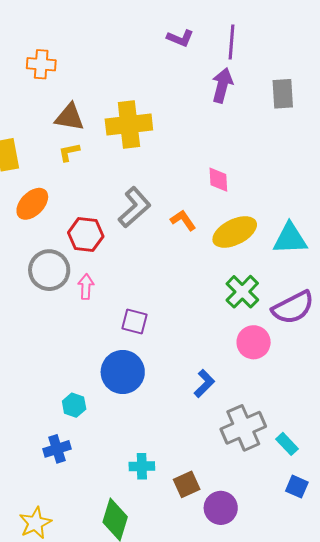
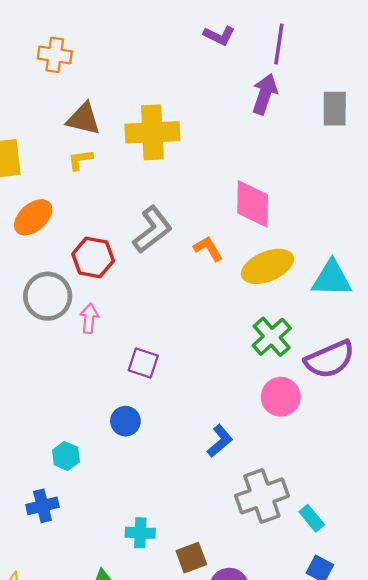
pink diamond: (218, 180) -> (253, 204), size x1.6
blue circle: (123, 372) -> (125, 421), size x0.6

